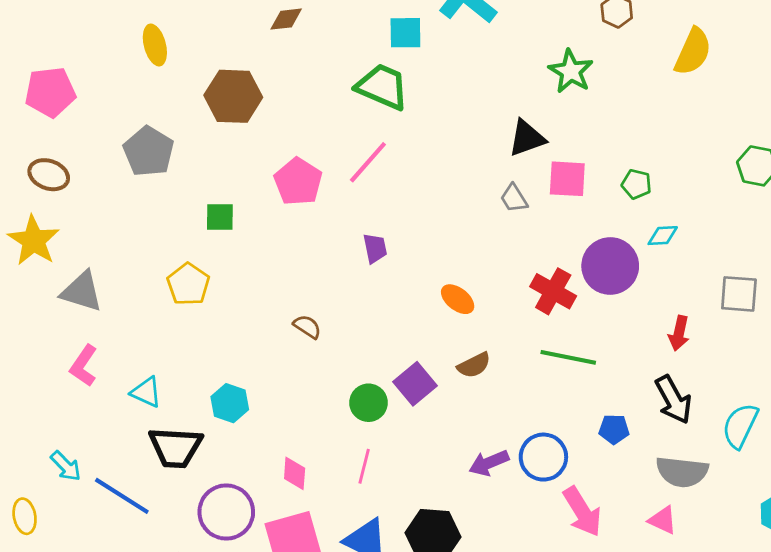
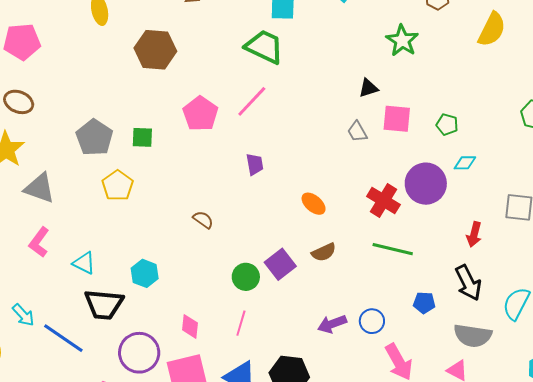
black triangle: (527, 138) -> (368, 88), size x0.7
gray pentagon: (149, 151) -> (94, 138), moved
blue circle: (543, 457) -> (372, 321), size x0.7

